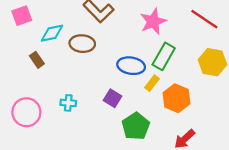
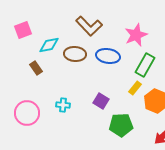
blue ellipse: (131, 66) -> (108, 56), moved
green pentagon: (136, 126) -> (121, 125), turned 30

